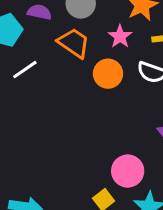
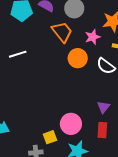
white line: (25, 70) -> (18, 54), moved

